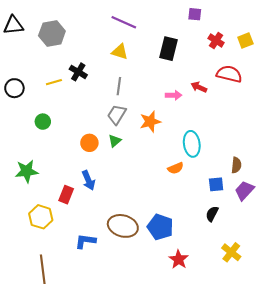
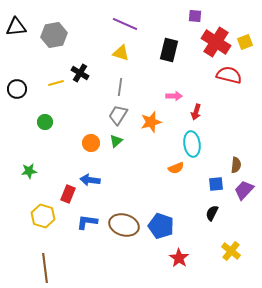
red cross: (216, 41) -> (216, 42), size x1.8
red arrow: (199, 87) -> (196, 112), moved, turned -98
green star: (27, 171) -> (29, 171), size x0.7
blue arrow: (88, 180) -> (90, 180), turned 120
blue L-shape: (85, 241) -> (87, 222), moved

